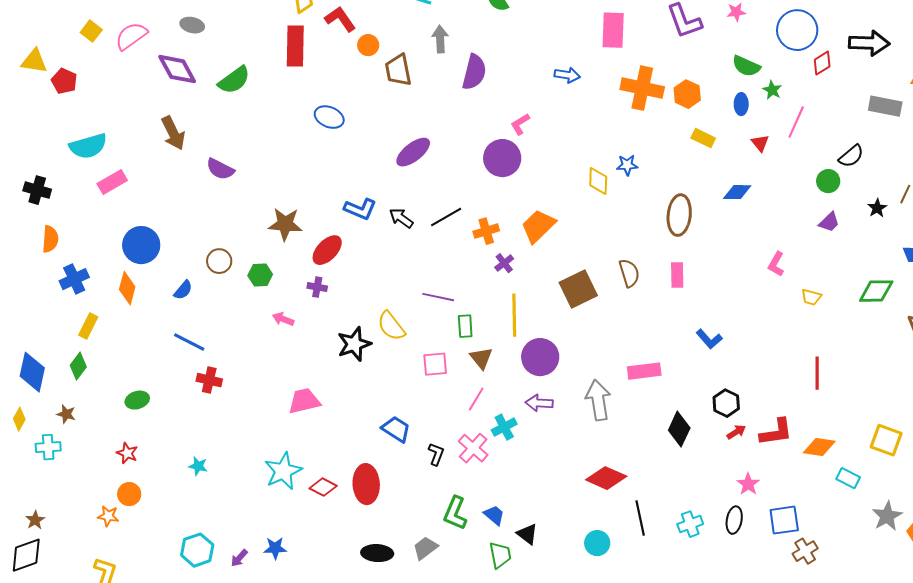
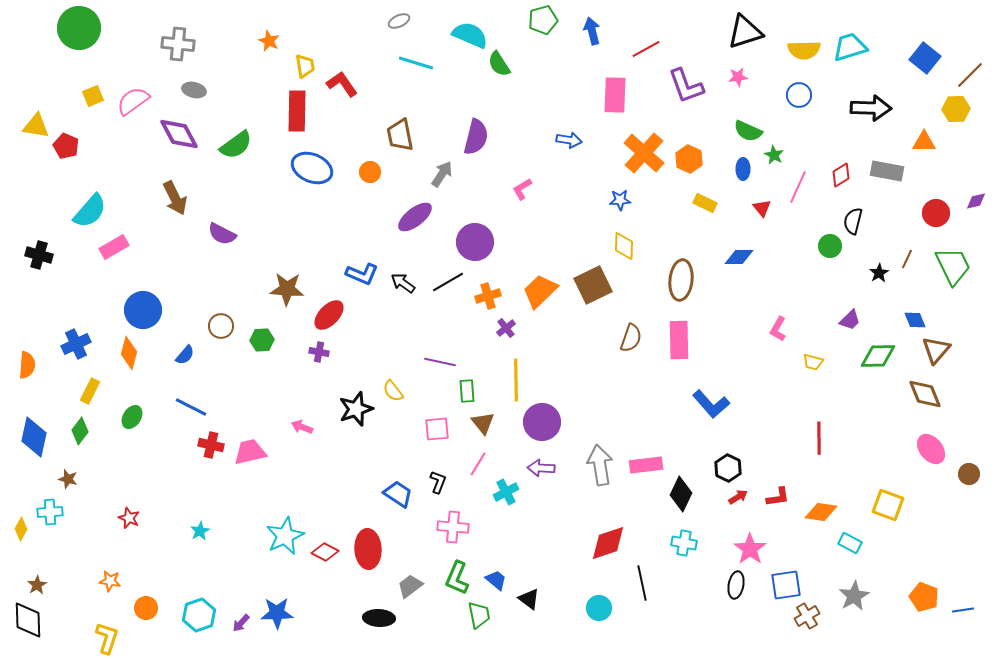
blue circle: (797, 30) -> (799, 95), size x0.6
yellow square: (91, 31) -> (93, 96), turned 30
gray arrow: (440, 39) -> (442, 174), moved, turned 36
orange circle: (368, 45) -> (370, 172), moved
red diamond: (822, 63) -> (841, 175), moved
orange cross: (642, 88) -> (644, 153), turned 30
blue ellipse: (329, 117) -> (312, 168), moved, size x1.4
cyan semicircle: (88, 146) -> (90, 211), turned -33
black semicircle: (851, 156) -> (853, 221), turned 144
purple circle: (502, 158) -> (475, 242), moved
blue star: (627, 165) -> (620, 200), moved
yellow diamond: (598, 181) -> (624, 246), moved
purple trapezoid: (829, 222) -> (850, 320), moved
orange semicircle: (50, 239) -> (27, 365), moved
brown semicircle: (629, 273) -> (631, 338), turned 36
pink rectangle: (677, 275) -> (679, 340), size x1.5
brown square: (578, 289) -> (593, 285), moved
pink arrow: (283, 319) -> (302, 427), moved
yellow semicircle: (391, 326) -> (393, 391), size x0.7
blue L-shape: (709, 339) -> (711, 404), size x1.4
pink rectangle: (644, 371) -> (646, 465), moved
green ellipse: (137, 400) -> (132, 417), moved, turned -40
pink trapezoid: (304, 401) -> (250, 452), moved
yellow diamond: (19, 419) -> (21, 529), moved
red L-shape: (776, 432) -> (778, 497), size x0.7
pink cross: (473, 448) -> (453, 527), moved, turned -36
black L-shape: (436, 454) -> (438, 482), moved
cyan star: (198, 466) -> (200, 531), turned 30
red diamond: (606, 478) -> (608, 543), turned -42
pink star: (748, 484) -> (750, 549), size x1.4
orange circle: (129, 494) -> (146, 608), moved
gray star: (887, 516) -> (854, 596), moved
cyan cross: (690, 524) -> (684, 543), moved, turned 30
blue star: (275, 548) -> (277, 613), size x1.4
gray trapezoid: (425, 548) -> (410, 586), moved
black diamond: (26, 555) -> (28, 620), turned -72
green trapezoid: (500, 555) -> (479, 615), moved

